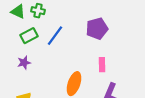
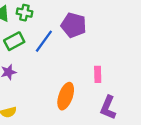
purple pentagon: (97, 29) -> (74, 25), moved, turned 30

